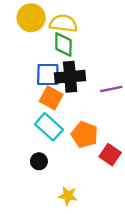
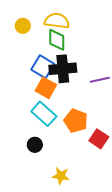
yellow circle: (31, 18) -> (23, 26), moved, size x0.6
blue square: (48, 75) -> (43, 67), turned 30

